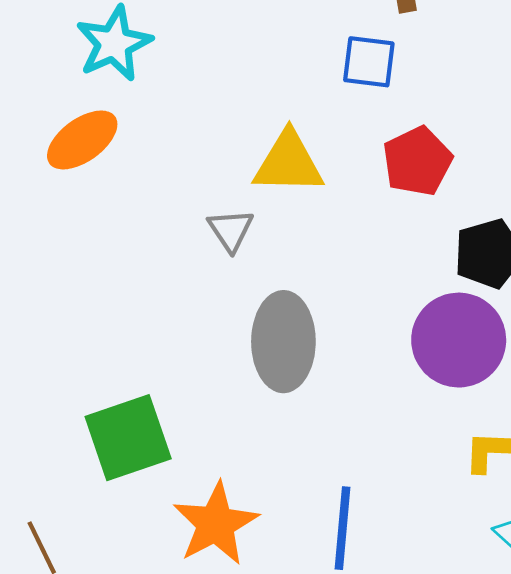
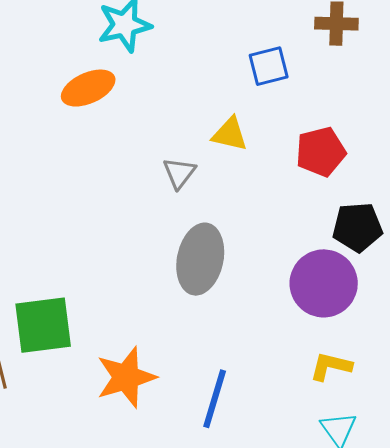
blue square: (369, 62) -> (269, 66), moved, turned -33
yellow triangle: (288, 163) -> (230, 134), size x0.7
green square: (128, 438) -> (43, 325), moved

